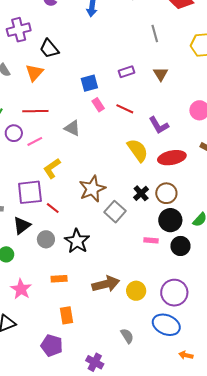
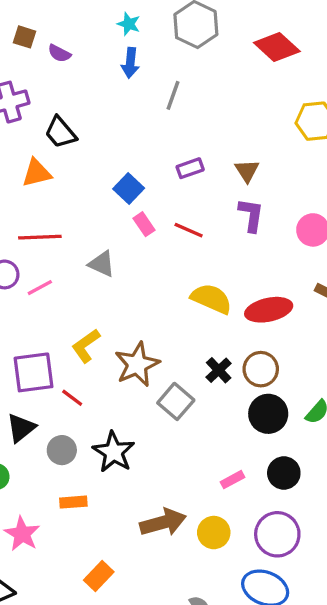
gray line: (155, 34) -> (173, 95), moved, turned 36
orange triangle: (34, 73) -> (37, 173), turned 36
blue square: (89, 83) -> (129, 189), turned -30
purple L-shape: (159, 125) -> (251, 215), moved, turned -140
yellow semicircle: (138, 150) -> (211, 299), turned -30
yellow L-shape: (52, 168) -> (86, 346), moved
pink rectangle: (151, 240) -> (233, 480), moved, turned -32
black circle: (180, 246) -> (284, 473), moved
orange rectangle: (59, 279) -> (73, 502), moved
orange rectangle: (67, 315) -> (99, 576), turned 54

